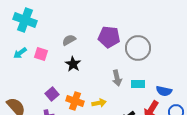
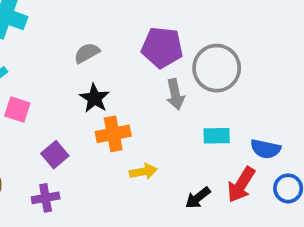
pink square: (41, 54) -> (17, 109), moved
gray arrow: (117, 78) -> (175, 94), moved
orange cross: (75, 101) -> (113, 134), moved, turned -30

